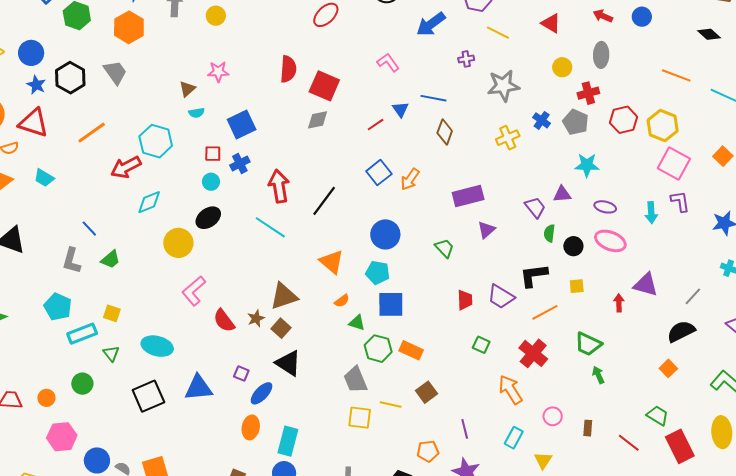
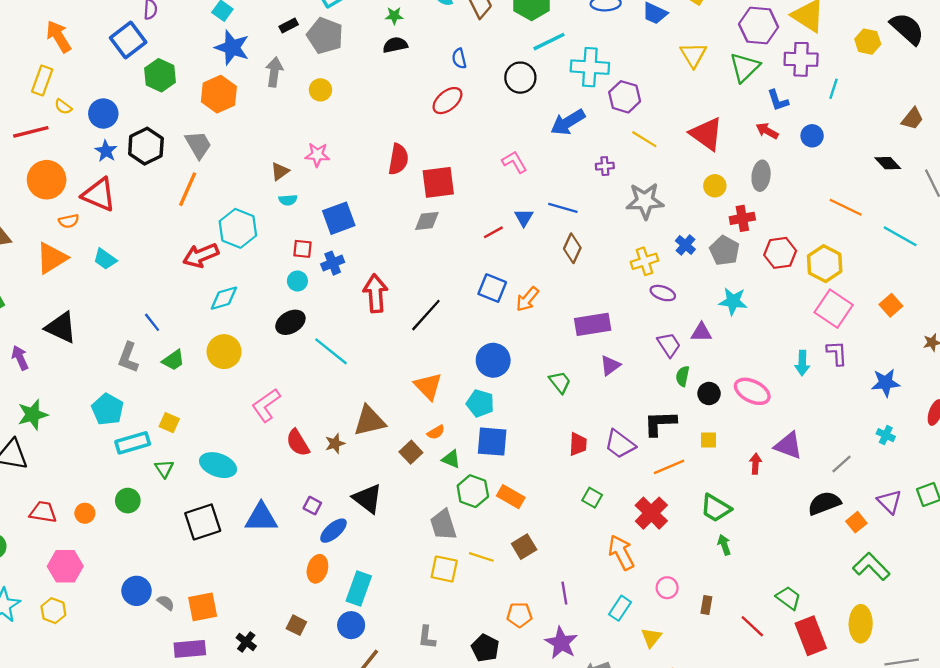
red triangle: (551, 23) -> (706, 134), size x1.5
red square: (324, 86) -> (438, 182), turned -36
orange line: (92, 133) -> (188, 189), moved, turned -36
blue square: (379, 173) -> (492, 288), turned -35
purple ellipse: (605, 207) -> (663, 293), moved
cyan line: (270, 227) -> (331, 351), moved
yellow circle: (178, 243) -> (224, 352), moved
brown square: (281, 328) -> (411, 452), moved
orange square: (668, 368) -> (856, 522), moved
pink hexagon: (62, 437) -> (65, 566), moved

